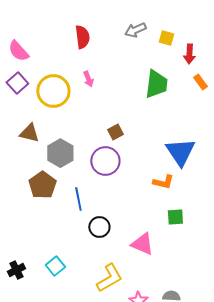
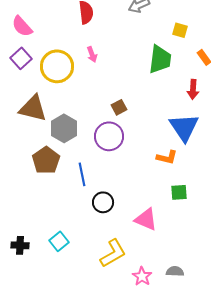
yellow square: (166, 38) -> (180, 30), moved
red arrow: (189, 54) -> (193, 89), moved
brown triangle: (29, 133) -> (33, 108), size x1.4
black cross: (16, 270) -> (20, 245), turned 30

